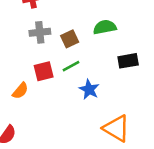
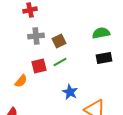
green semicircle: (105, 27) -> (101, 33), moved
blue star: (89, 89) -> (70, 92), moved

